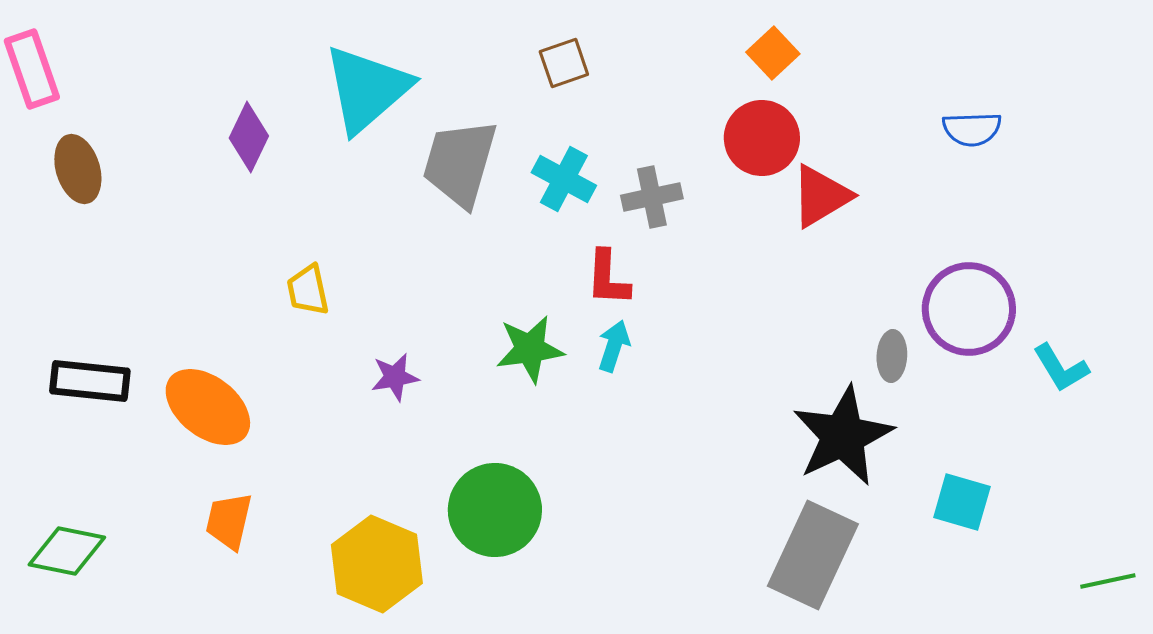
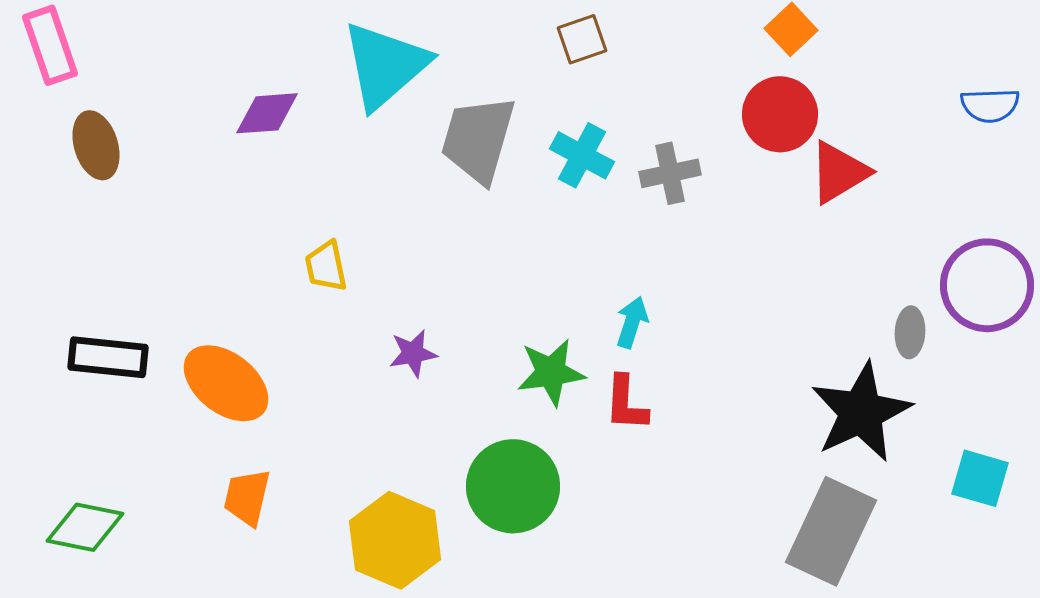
purple diamond: (249, 137) -> (267, 113), turned 60
red L-shape: (608, 278) -> (626, 403), moved
green star: (530, 349) -> (551, 372), moved

